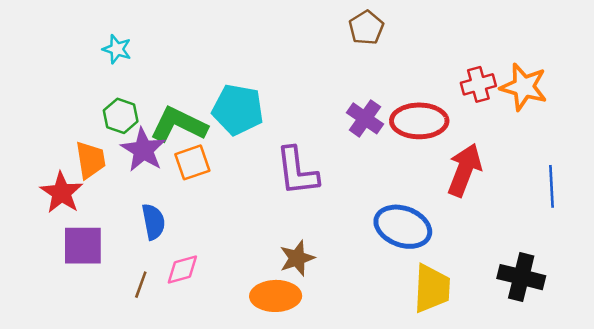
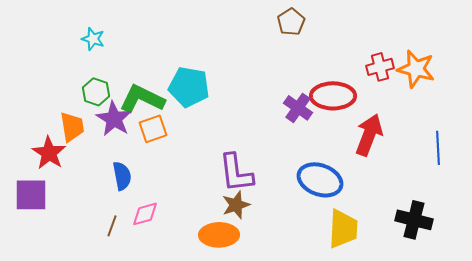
purple cross: (365, 118) -> (298, 108), moved
purple L-shape: (297, 171) -> (236, 173), moved
purple square: (83, 246) -> (31, 195), moved

